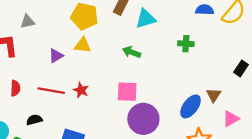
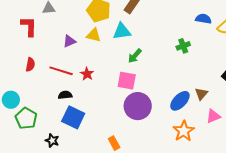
cyan triangle: (146, 19) -> (122, 31), moved
green cross: (186, 44) -> (183, 46), turned -32
green arrow: (131, 52) -> (135, 56), moved, turned -77
black semicircle: (34, 120) -> (65, 95), moved

